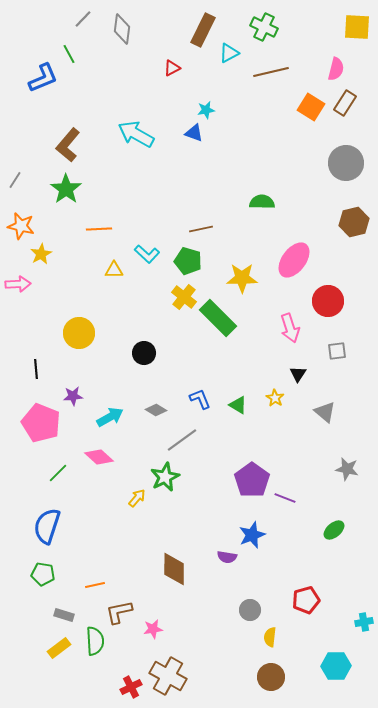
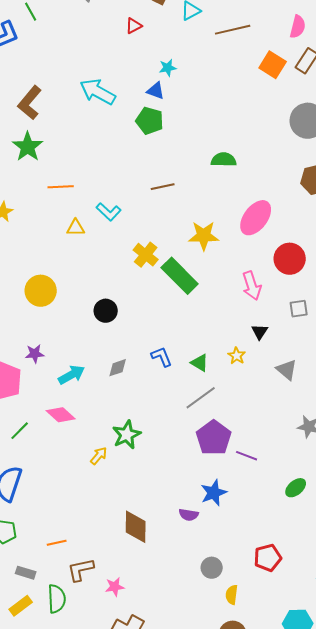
green pentagon: (188, 261) -> (150, 121), moved
gray diamond: (156, 410) -> (118, 368), turned -50
gray line: (182, 440) -> (201, 398), moved

